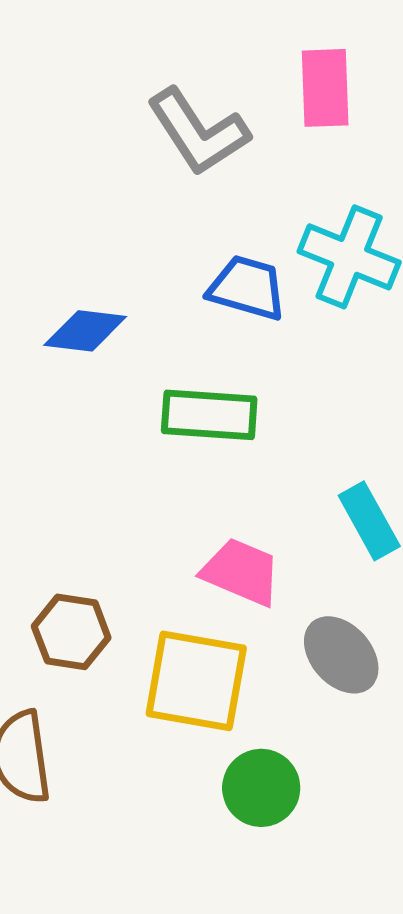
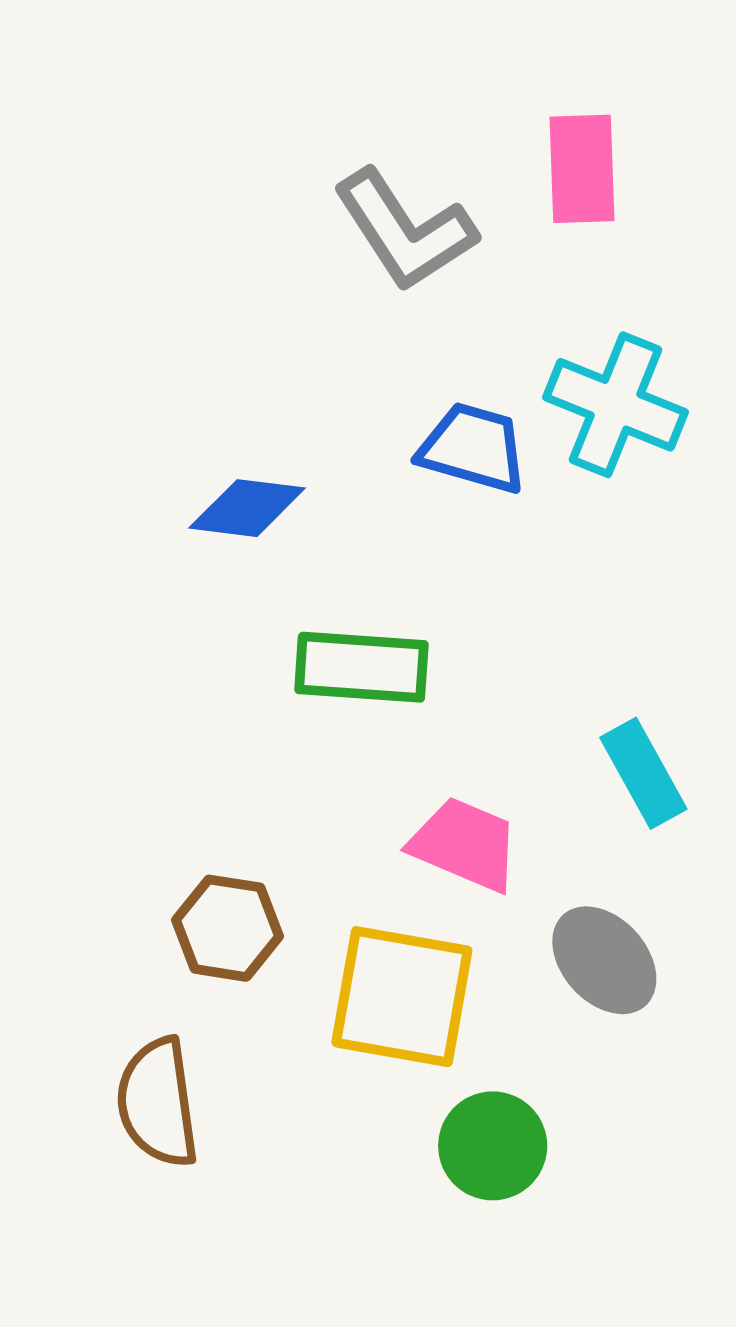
green rectangle: (209, 415) -> (361, 667), moved

